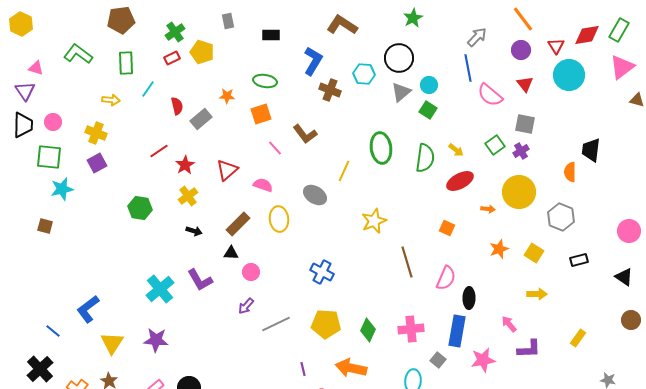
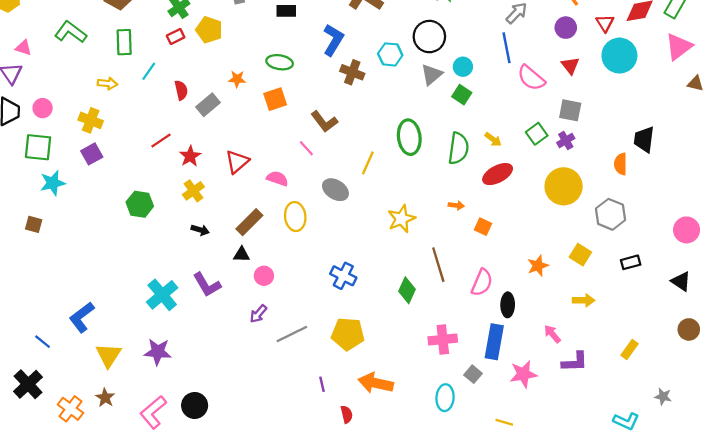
pink line: (275, 148) -> (306, 148), moved
orange arrow: (488, 209) -> (456, 205), moved
orange star: (499, 249) -> (538, 266), moved
green diamond: (368, 330) -> (407, 290), moved

